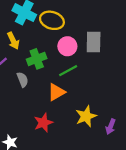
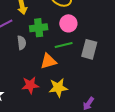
gray rectangle: (94, 42) -> (89, 49), moved
yellow star: (86, 116) -> (58, 88), moved

